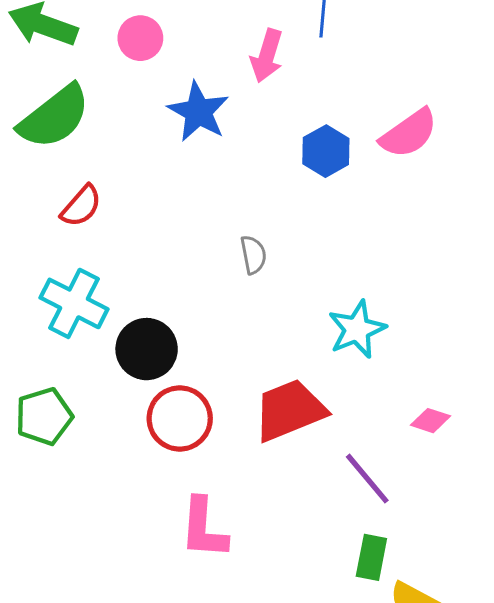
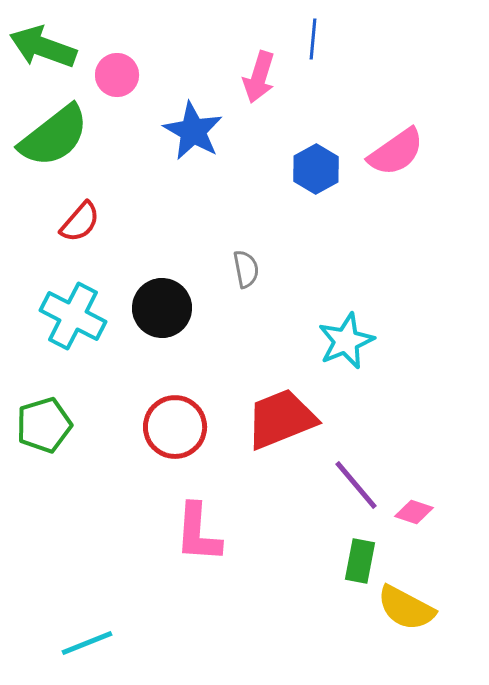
pink circle: (140, 38) -> (117, 75), moved
black circle: (147, 349) -> (162, 308), moved
pink diamond: (431, 421) -> (414, 512), moved

